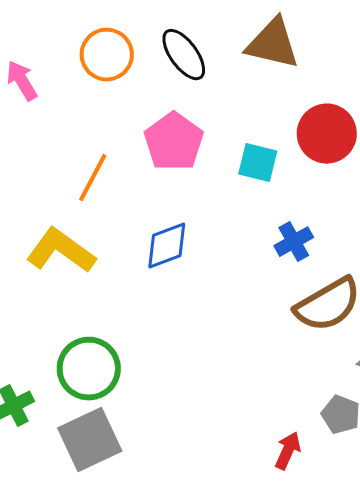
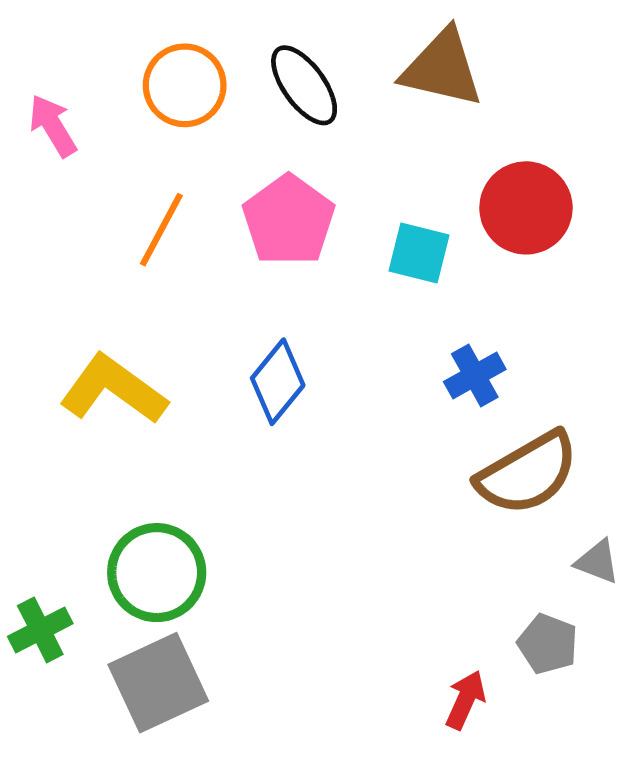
orange line: (93, 178) -> (161, 230), moved
blue diamond: (167, 246) -> (278, 382), turned -30

